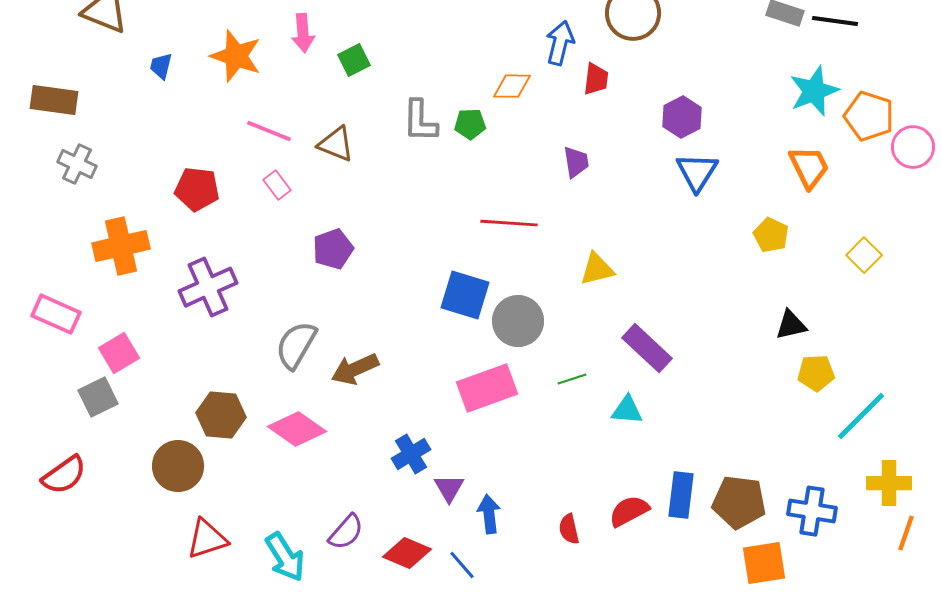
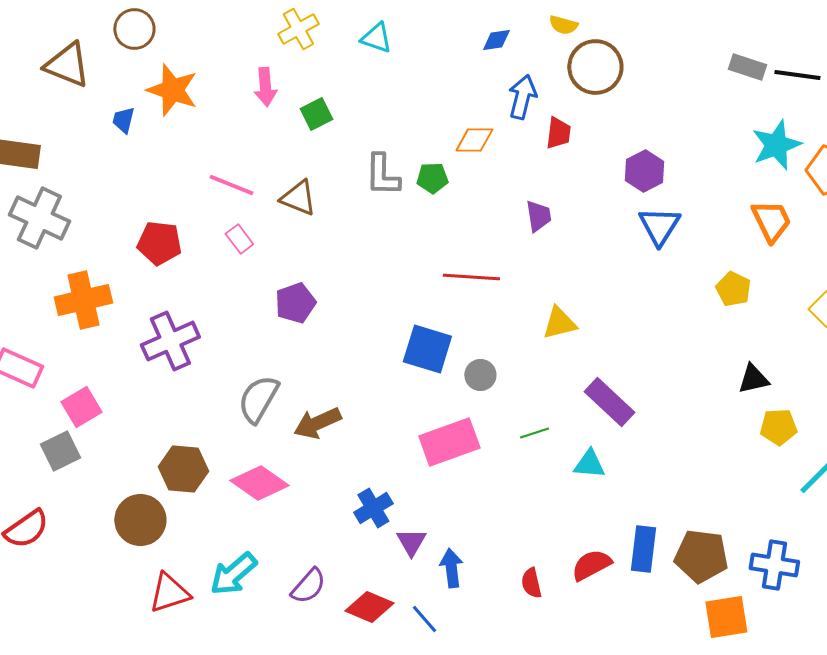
orange star: (236, 56) -> (172, 90), moved
gray cross: (77, 164) -> (39, 218), size x1.5
gray circle: (518, 321) -> (480, 375), size x0.6
cyan arrow: (285, 557) -> (233, 574), moved, turned 81

